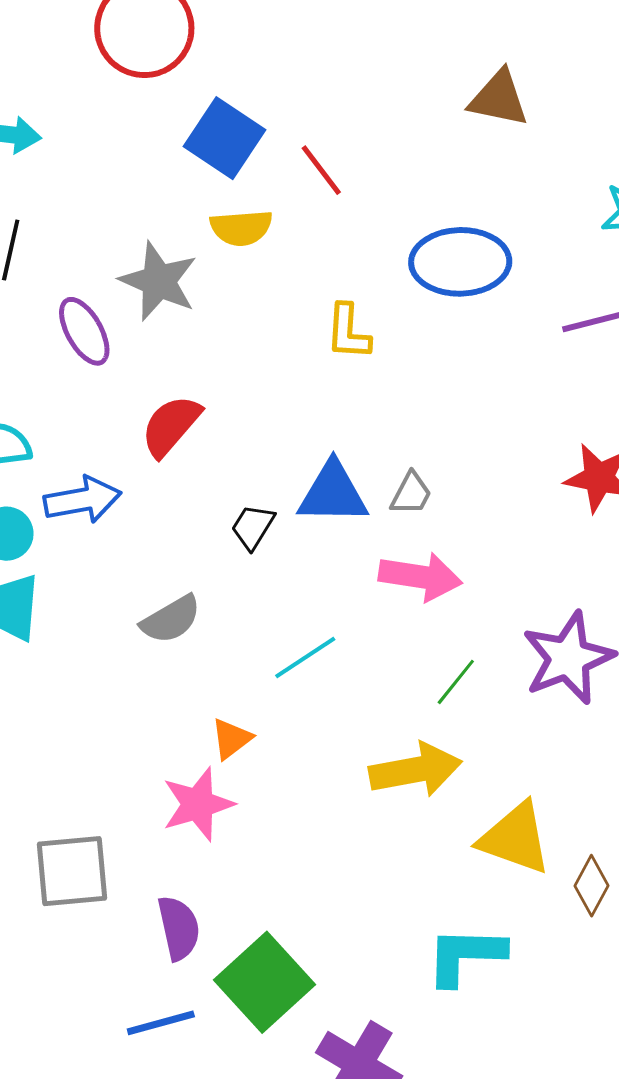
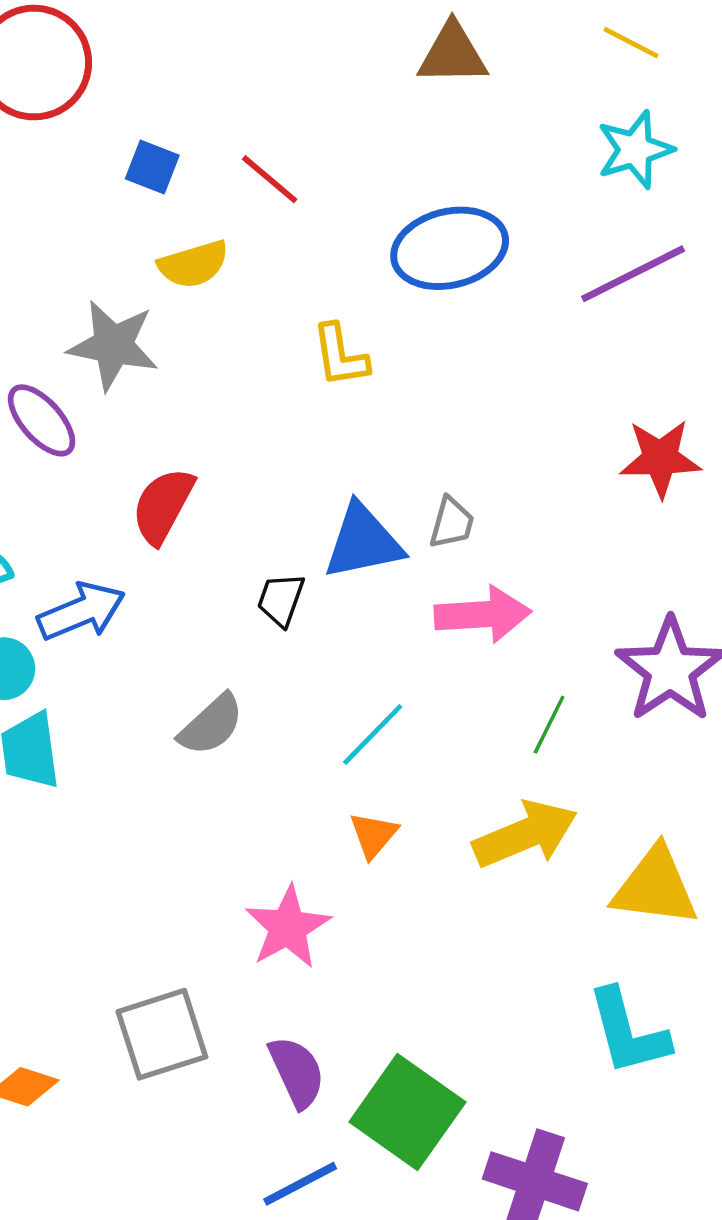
blue square: (225, 138) -> (152, 167), size x0.6
orange triangle: (231, 739) -> (373, 835), moved
cyan L-shape: (465, 956) -> (628, 1032), turned -94

